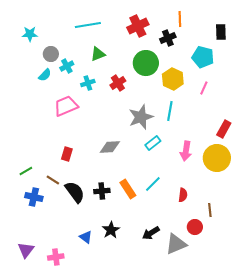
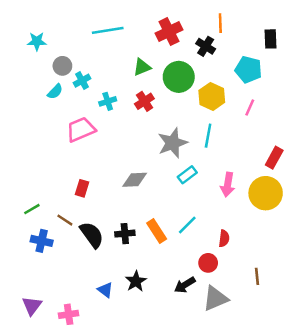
black cross: (168, 38) -> (206, 46), turned -35
green triangle: (98, 54) -> (142, 67), moved
brown line: (210, 210) -> (257, 276), moved
red circle: (195, 227) -> (208, 263), moved

